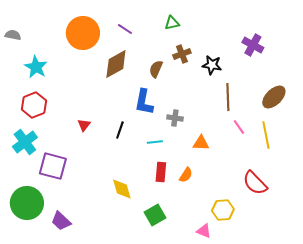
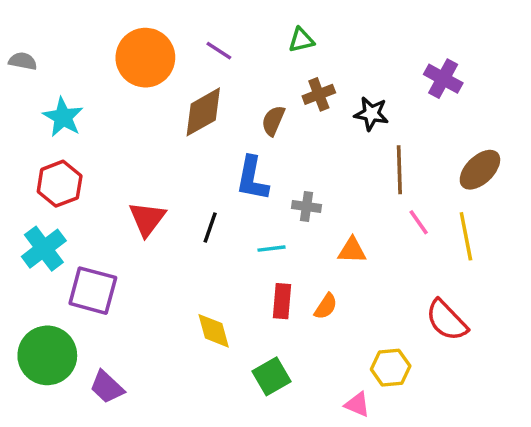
red triangle: (84, 125) -> (147, 219), size x1.6

